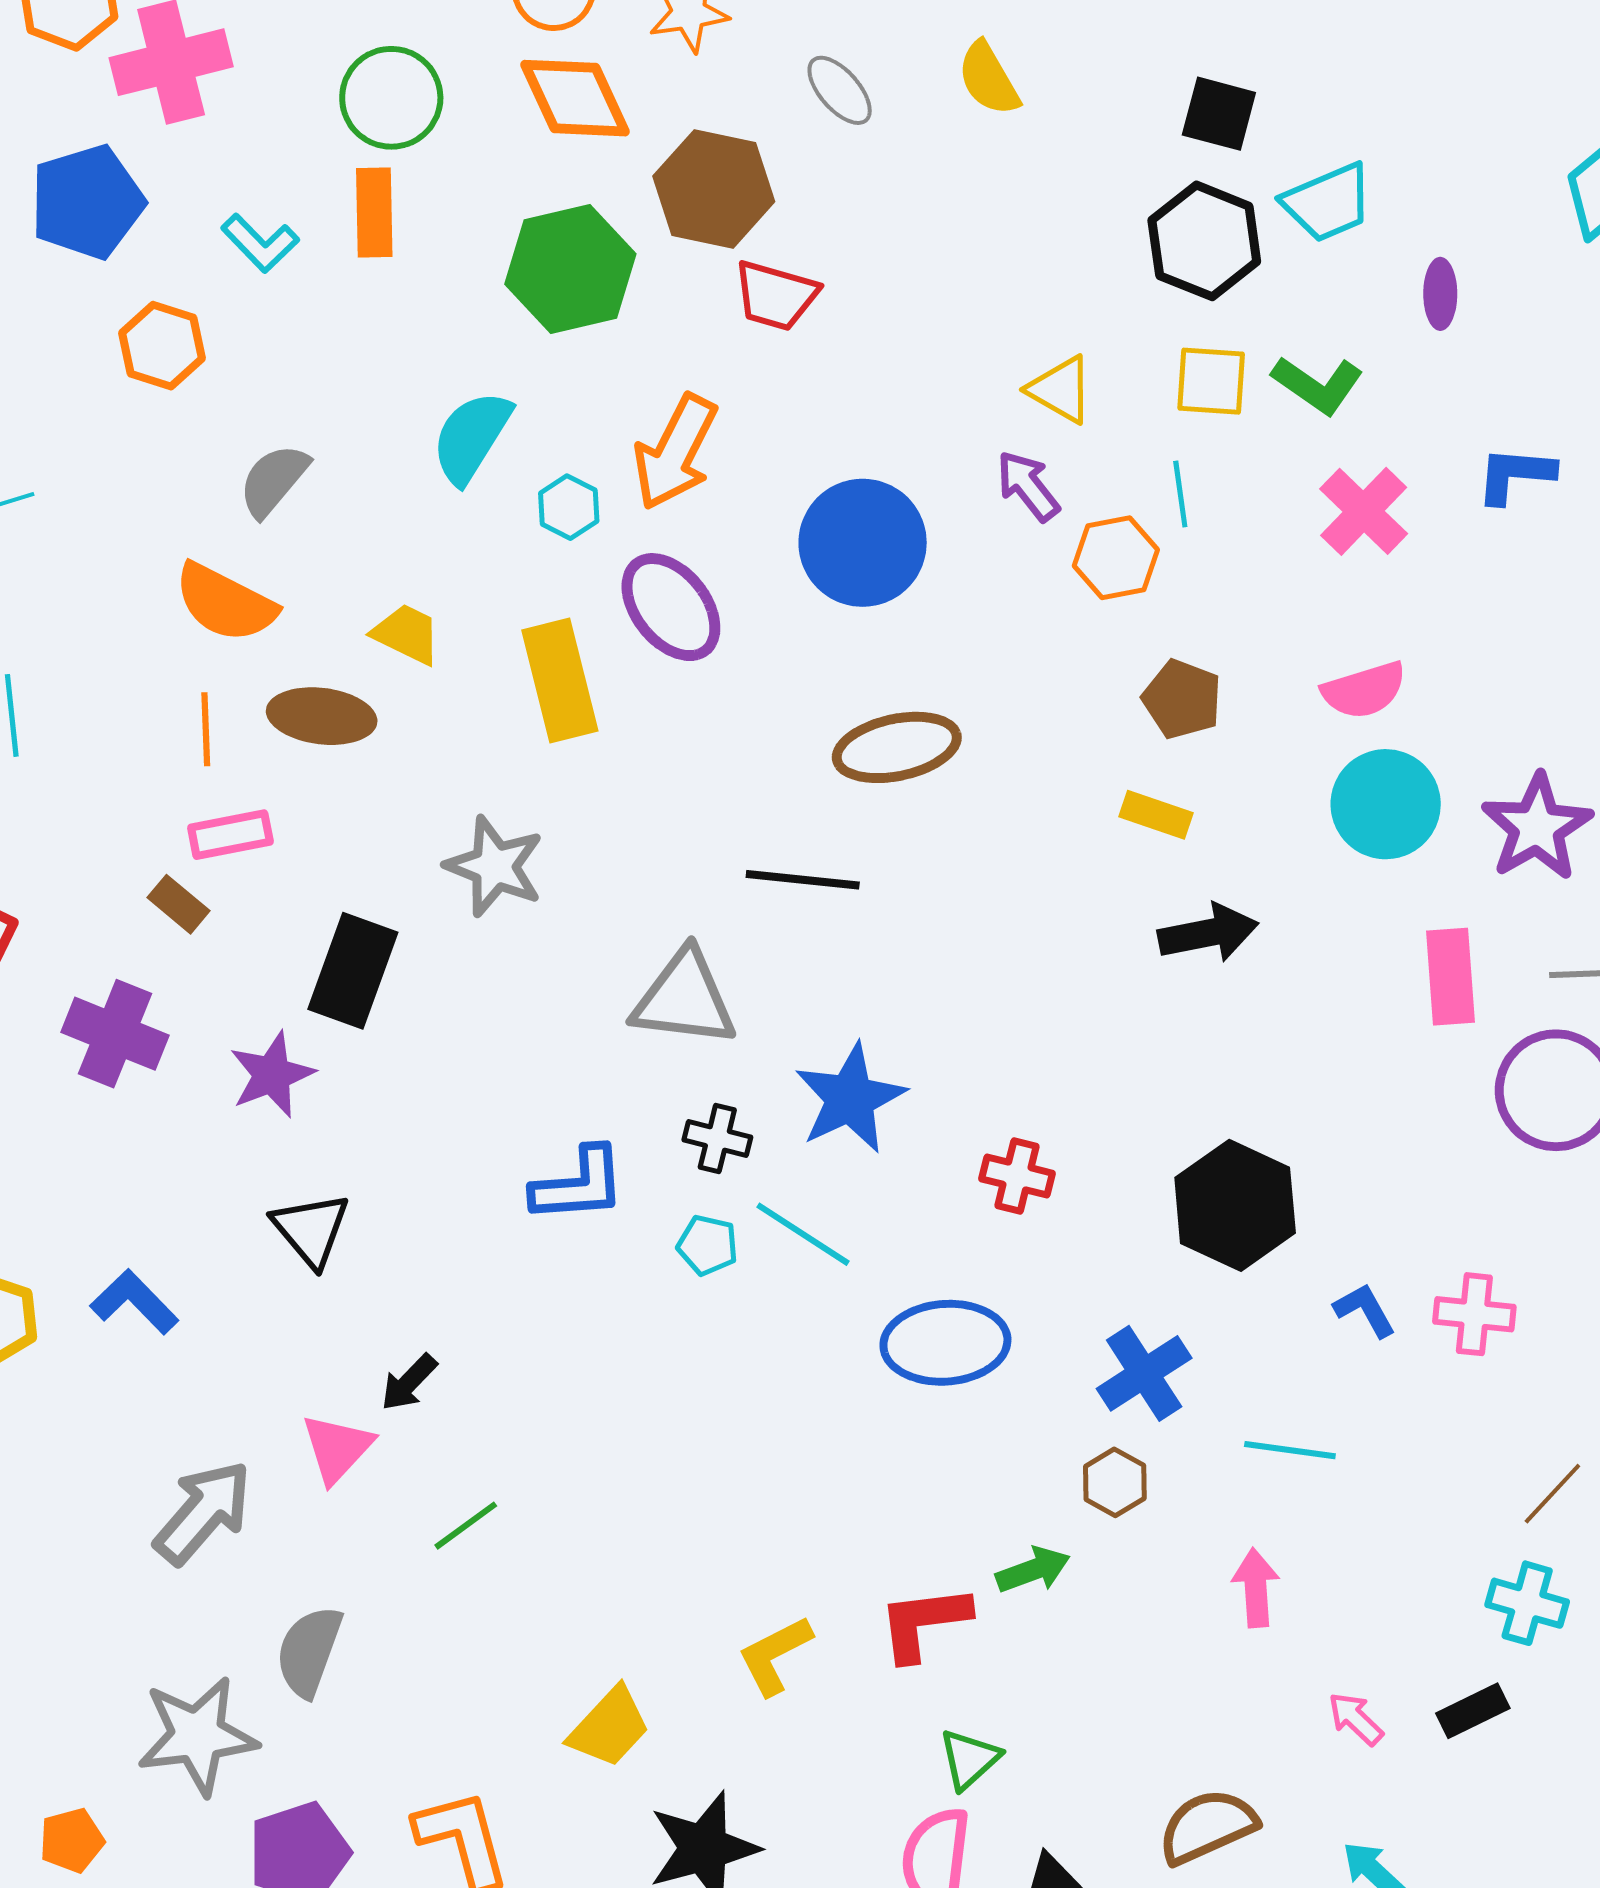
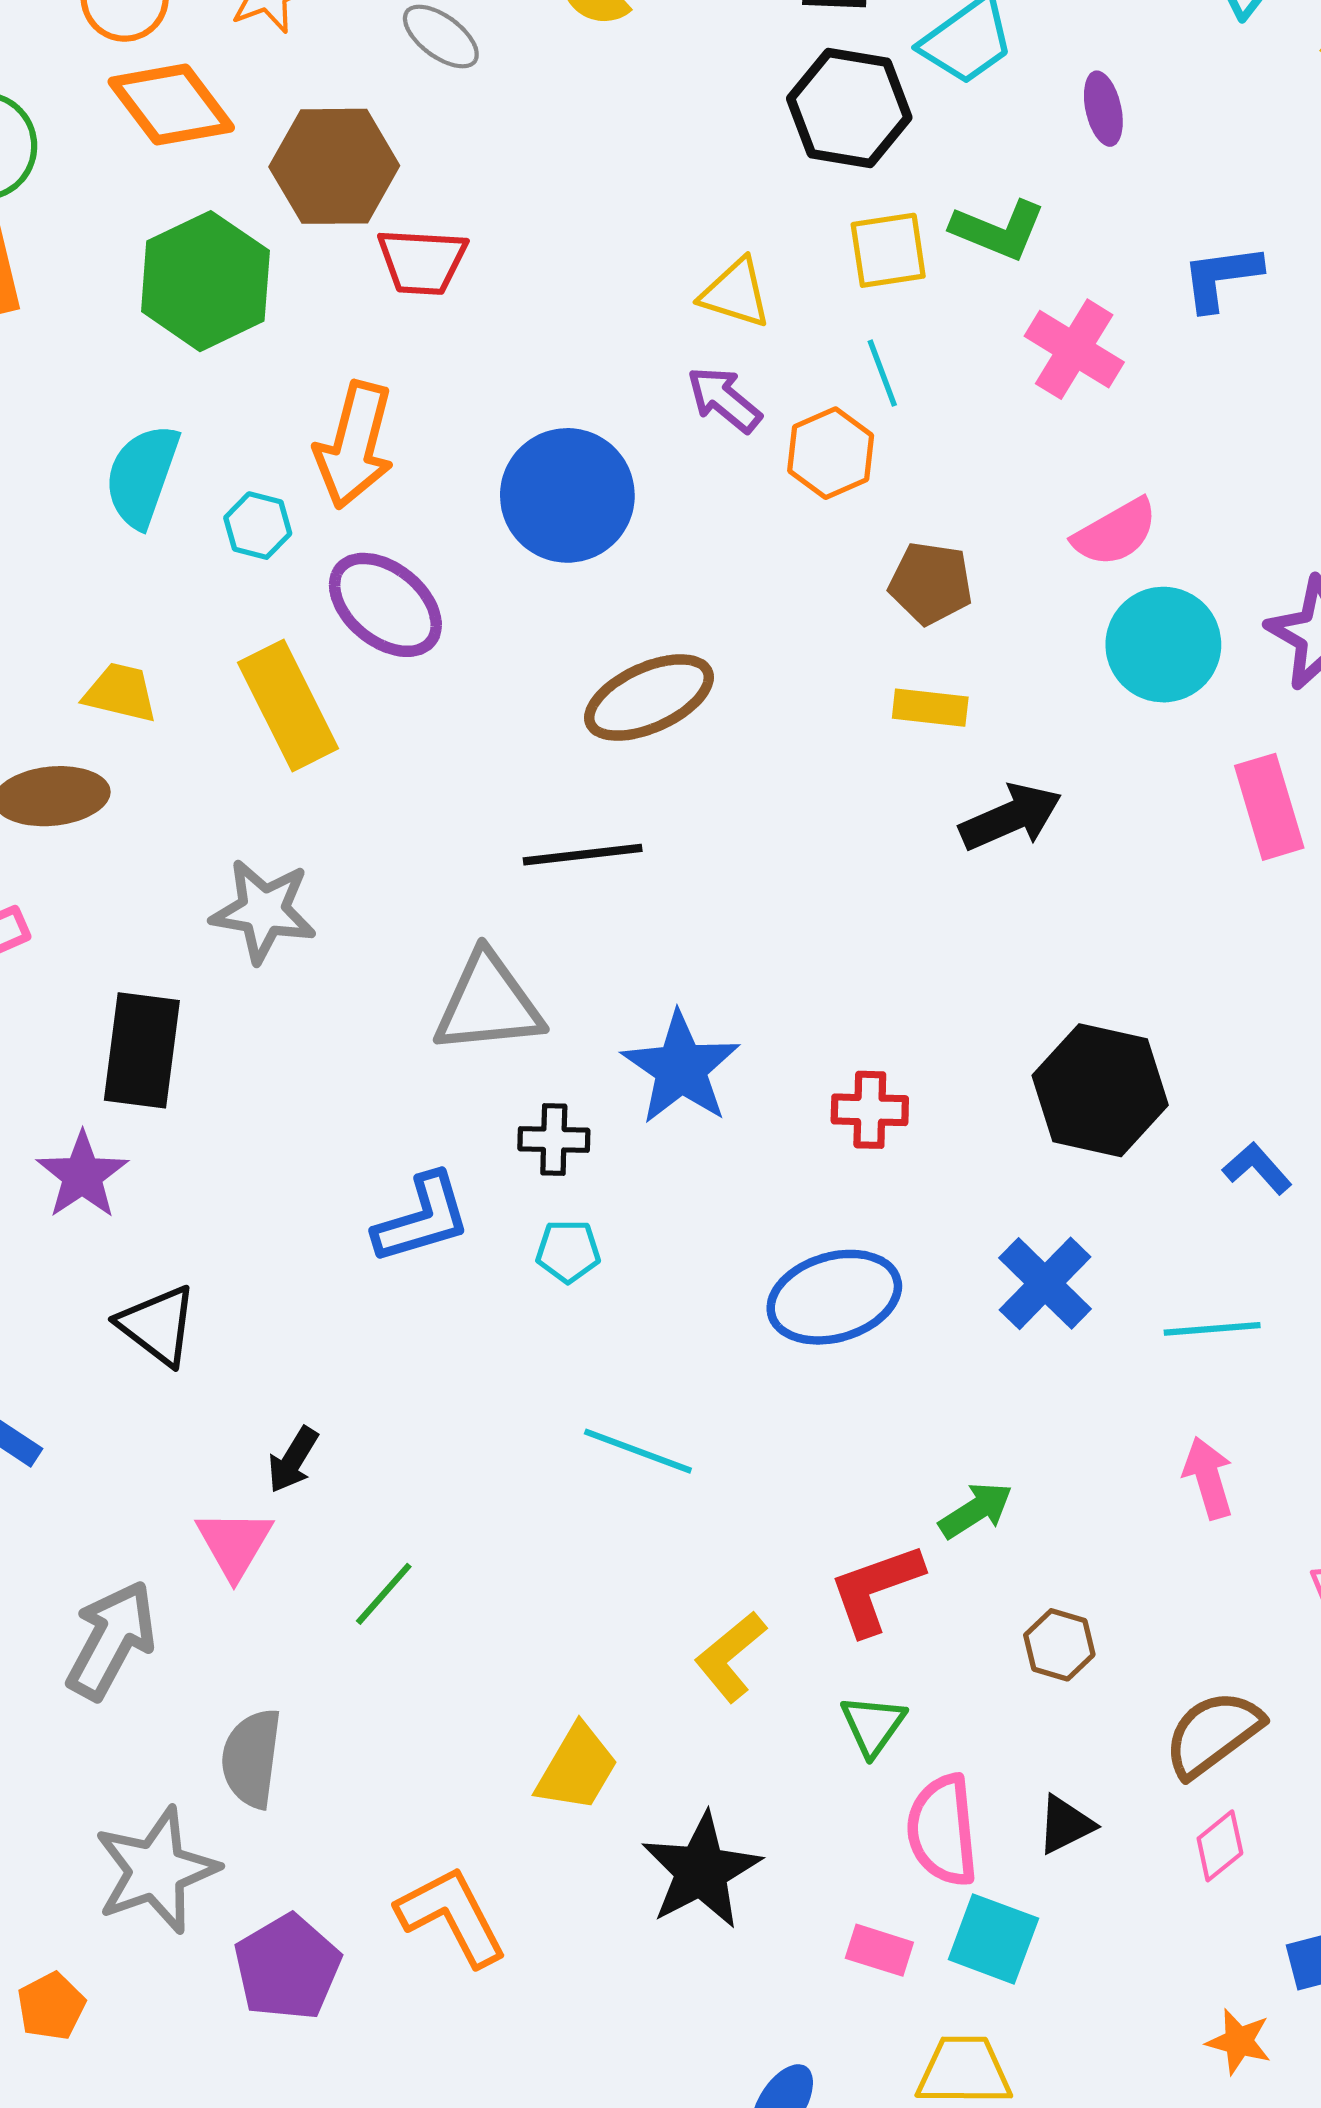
cyan line: (803, 1234) -> (638, 1451), moved
brown hexagon: (1115, 1482) -> (1059, 1645), moved
green triangle: (969, 1759) -> (873, 1725), moved

